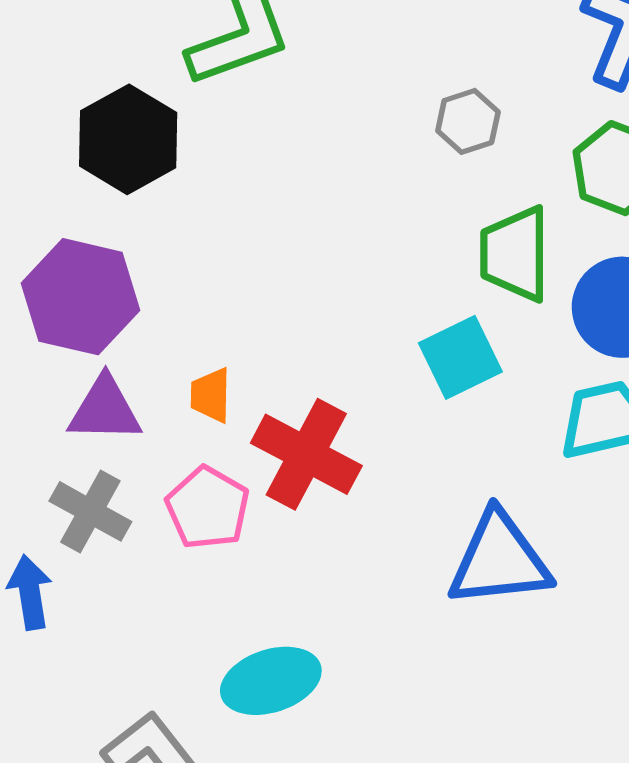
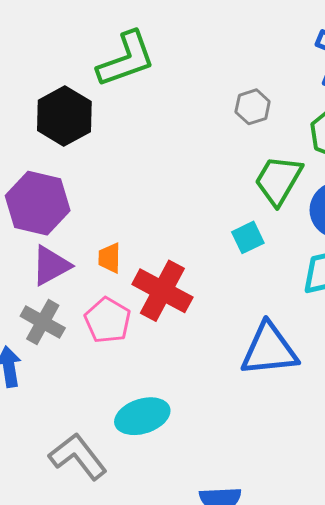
green trapezoid: (515, 254) -> (278, 180), turned 30
cyan square: (460, 357) -> (248, 237), size x0.7
purple triangle: (105, 410) -> (51, 266), turned -30

